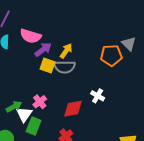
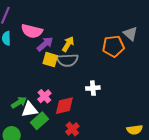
white cross: (98, 96) -> (93, 88), moved, turned -32
red diamond: (73, 109) -> (64, 106), moved
white triangle: (24, 114) -> (30, 110), turned 48
green rectangle: (34, 126) -> (39, 121), turned 30

